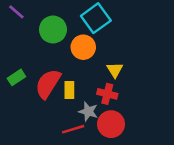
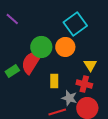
green circle: (53, 30) -> (41, 47), moved
red semicircle: (48, 84) -> (31, 62), moved

